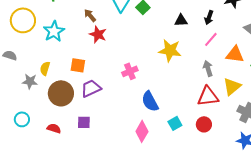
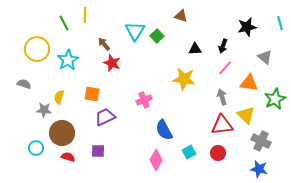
yellow triangle: (232, 86) -> (246, 115), turned -36
brown circle: (61, 93) -> (62, 133), moved

